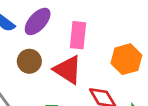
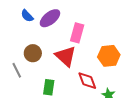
brown circle: (29, 61) -> (33, 53), moved

